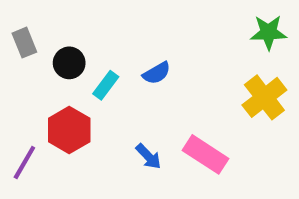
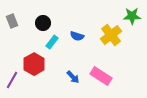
black circle: (69, 63) -> (43, 23), moved
blue semicircle: (157, 73) -> (77, 36), turned 48
yellow cross: (264, 97) -> (111, 35), moved

